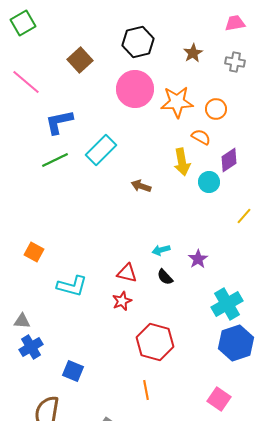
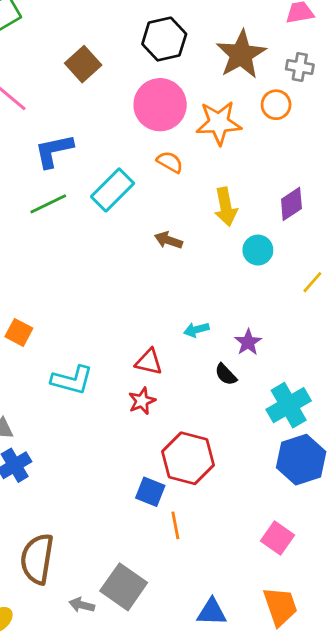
brown star: (193, 53) -> (241, 54), size x1.8
orange circle: (216, 109) -> (276, 105), moved
orange semicircle: (201, 137) -> (170, 162), moved
cyan circle: (209, 182) -> (258, 250), moved
black semicircle: (165, 277) -> (226, 374), moved
blue square: (73, 371) -> (150, 492), moved

